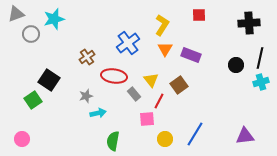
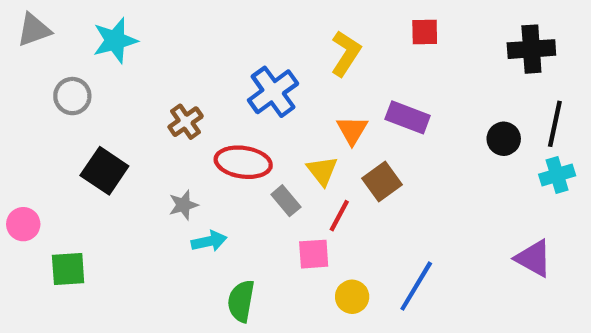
gray circle: (31, 34) -> (72, 96), moved
orange triangle: (165, 49) -> (352, 130), moved
green square: (33, 100) -> (68, 269), moved, turned 30
purple triangle: (245, 136) -> (534, 258), moved, turned 36
pink circle: (22, 139) -> (23, 224), moved

